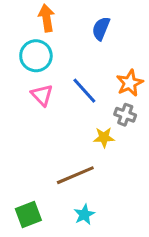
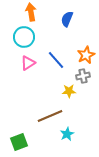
pink triangle: (42, 95) -> (28, 63), turned 42
gray cross: (125, 115) -> (83, 76), turned -32
cyan star: (84, 215) -> (67, 134), moved

